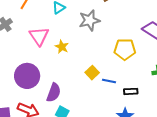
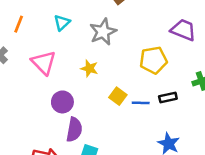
yellow star: (62, 47) -> (89, 68), moved
purple circle: (27, 76) -> (62, 102), moved, size x0.7
black rectangle: (131, 91) -> (168, 98), moved

